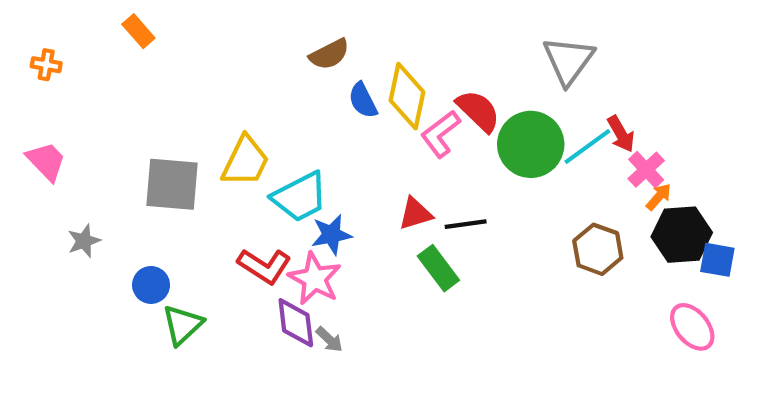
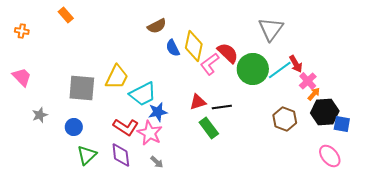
blue circle: (151, 285) -> (74, 127), moved
purple diamond: (296, 323) -> (121, 155), moved

